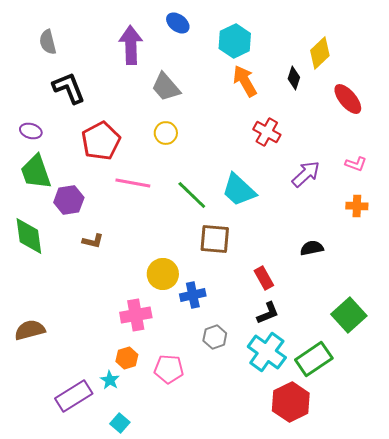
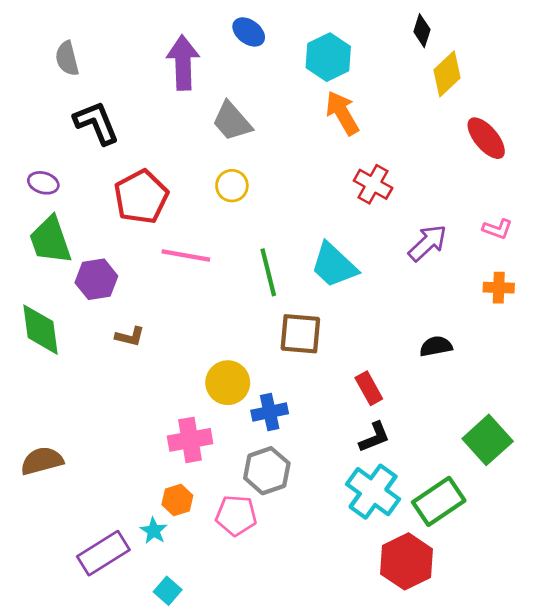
black diamond: (294, 78) -> (422, 31), moved
green line: (192, 195) -> (268, 272), turned 32
gray hexagon: (215, 337) -> (267, 471), moved, size x1.4

